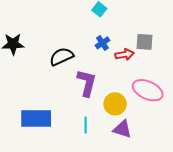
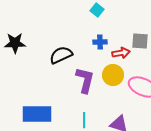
blue cross: (102, 43) -> (100, 42), turned 32
yellow circle: (115, 104) -> (113, 75), moved

